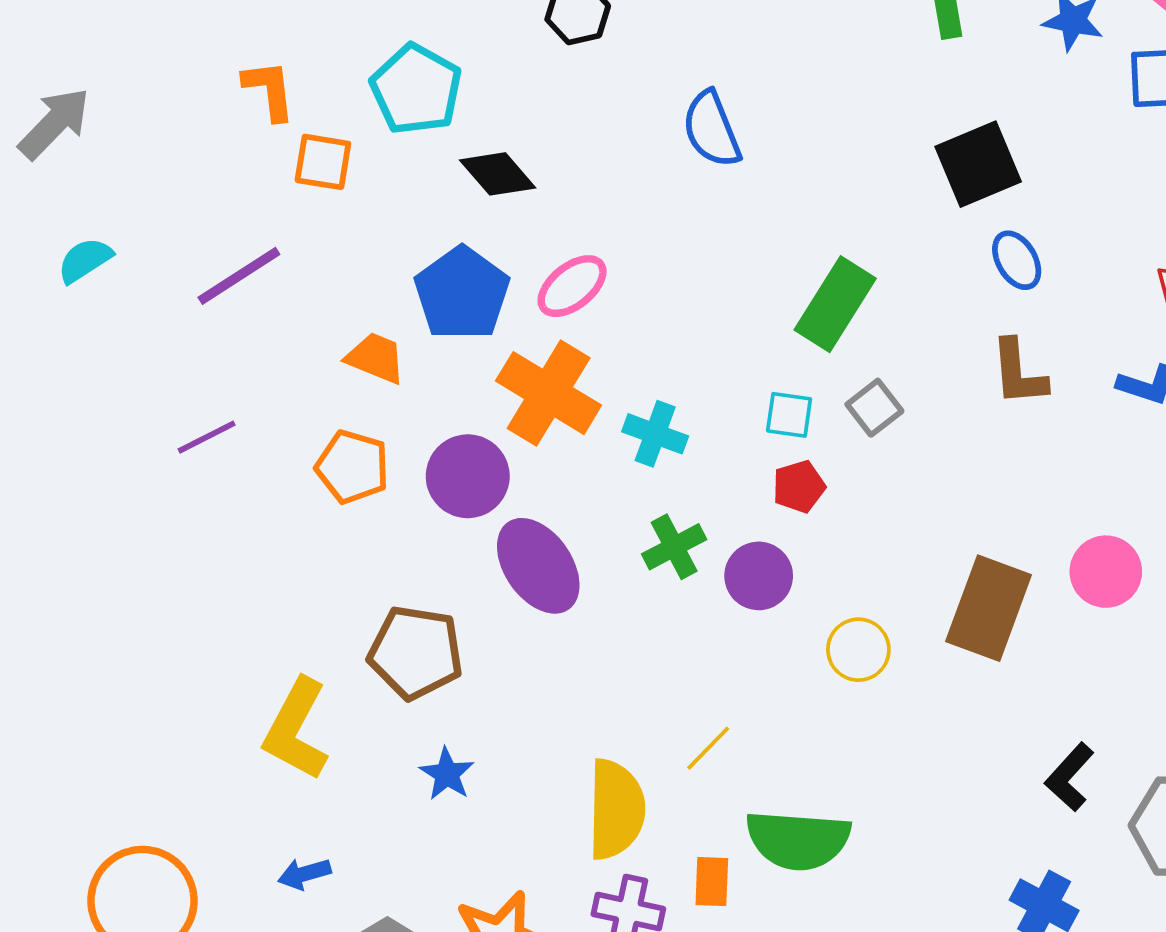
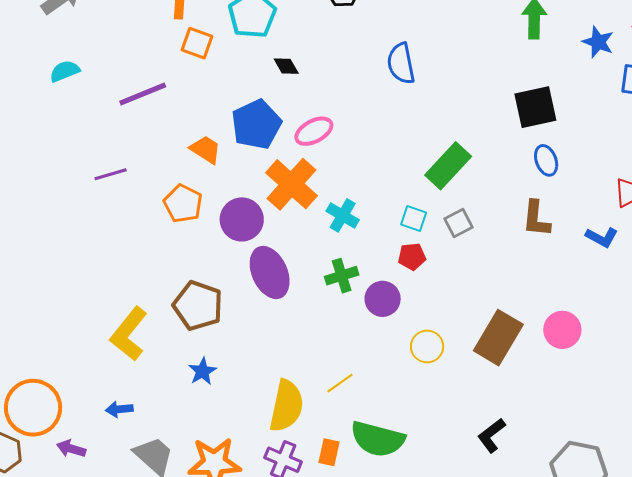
black diamond: (498, 174) -> (286, 66), size x0.7
black L-shape: (1070, 777) -> (492, 435), moved

